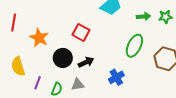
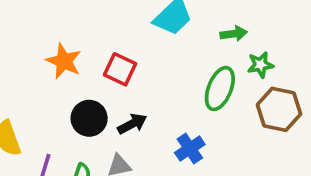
green star: (166, 17) -> (260, 65), moved
orange star: (39, 38) -> (64, 61), moved

